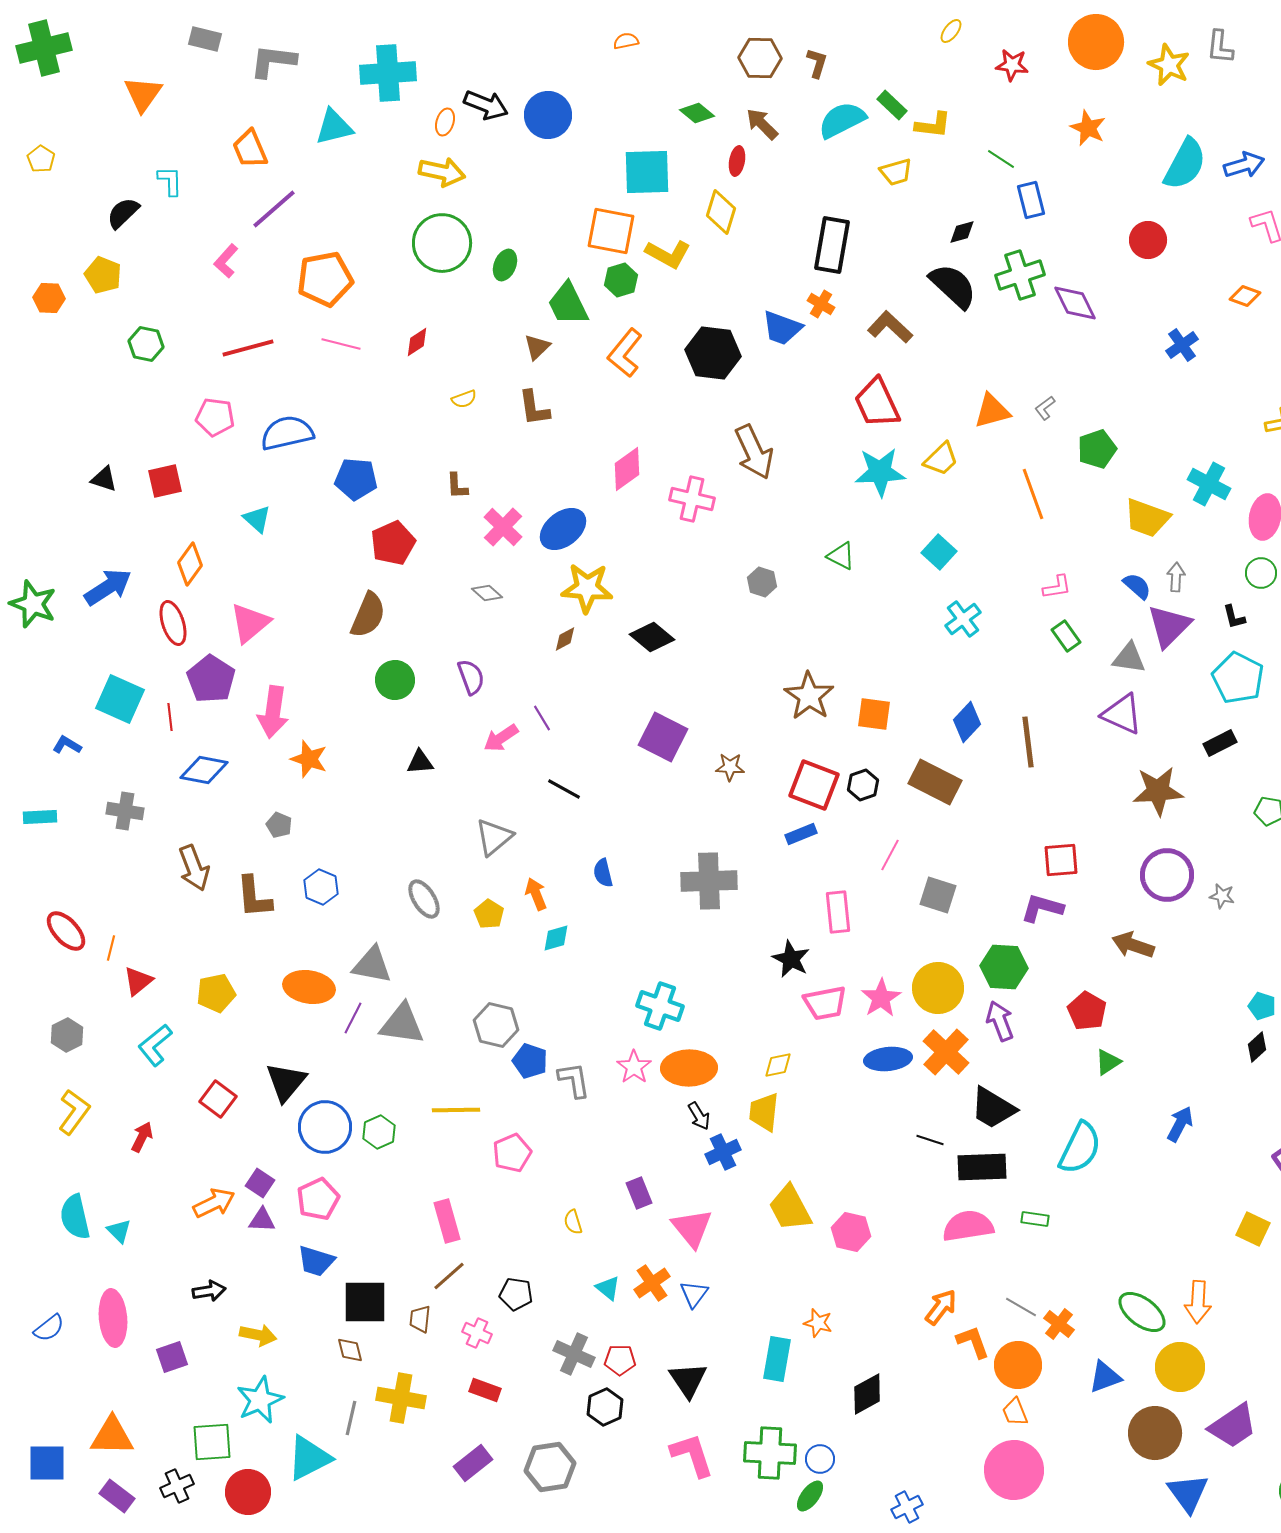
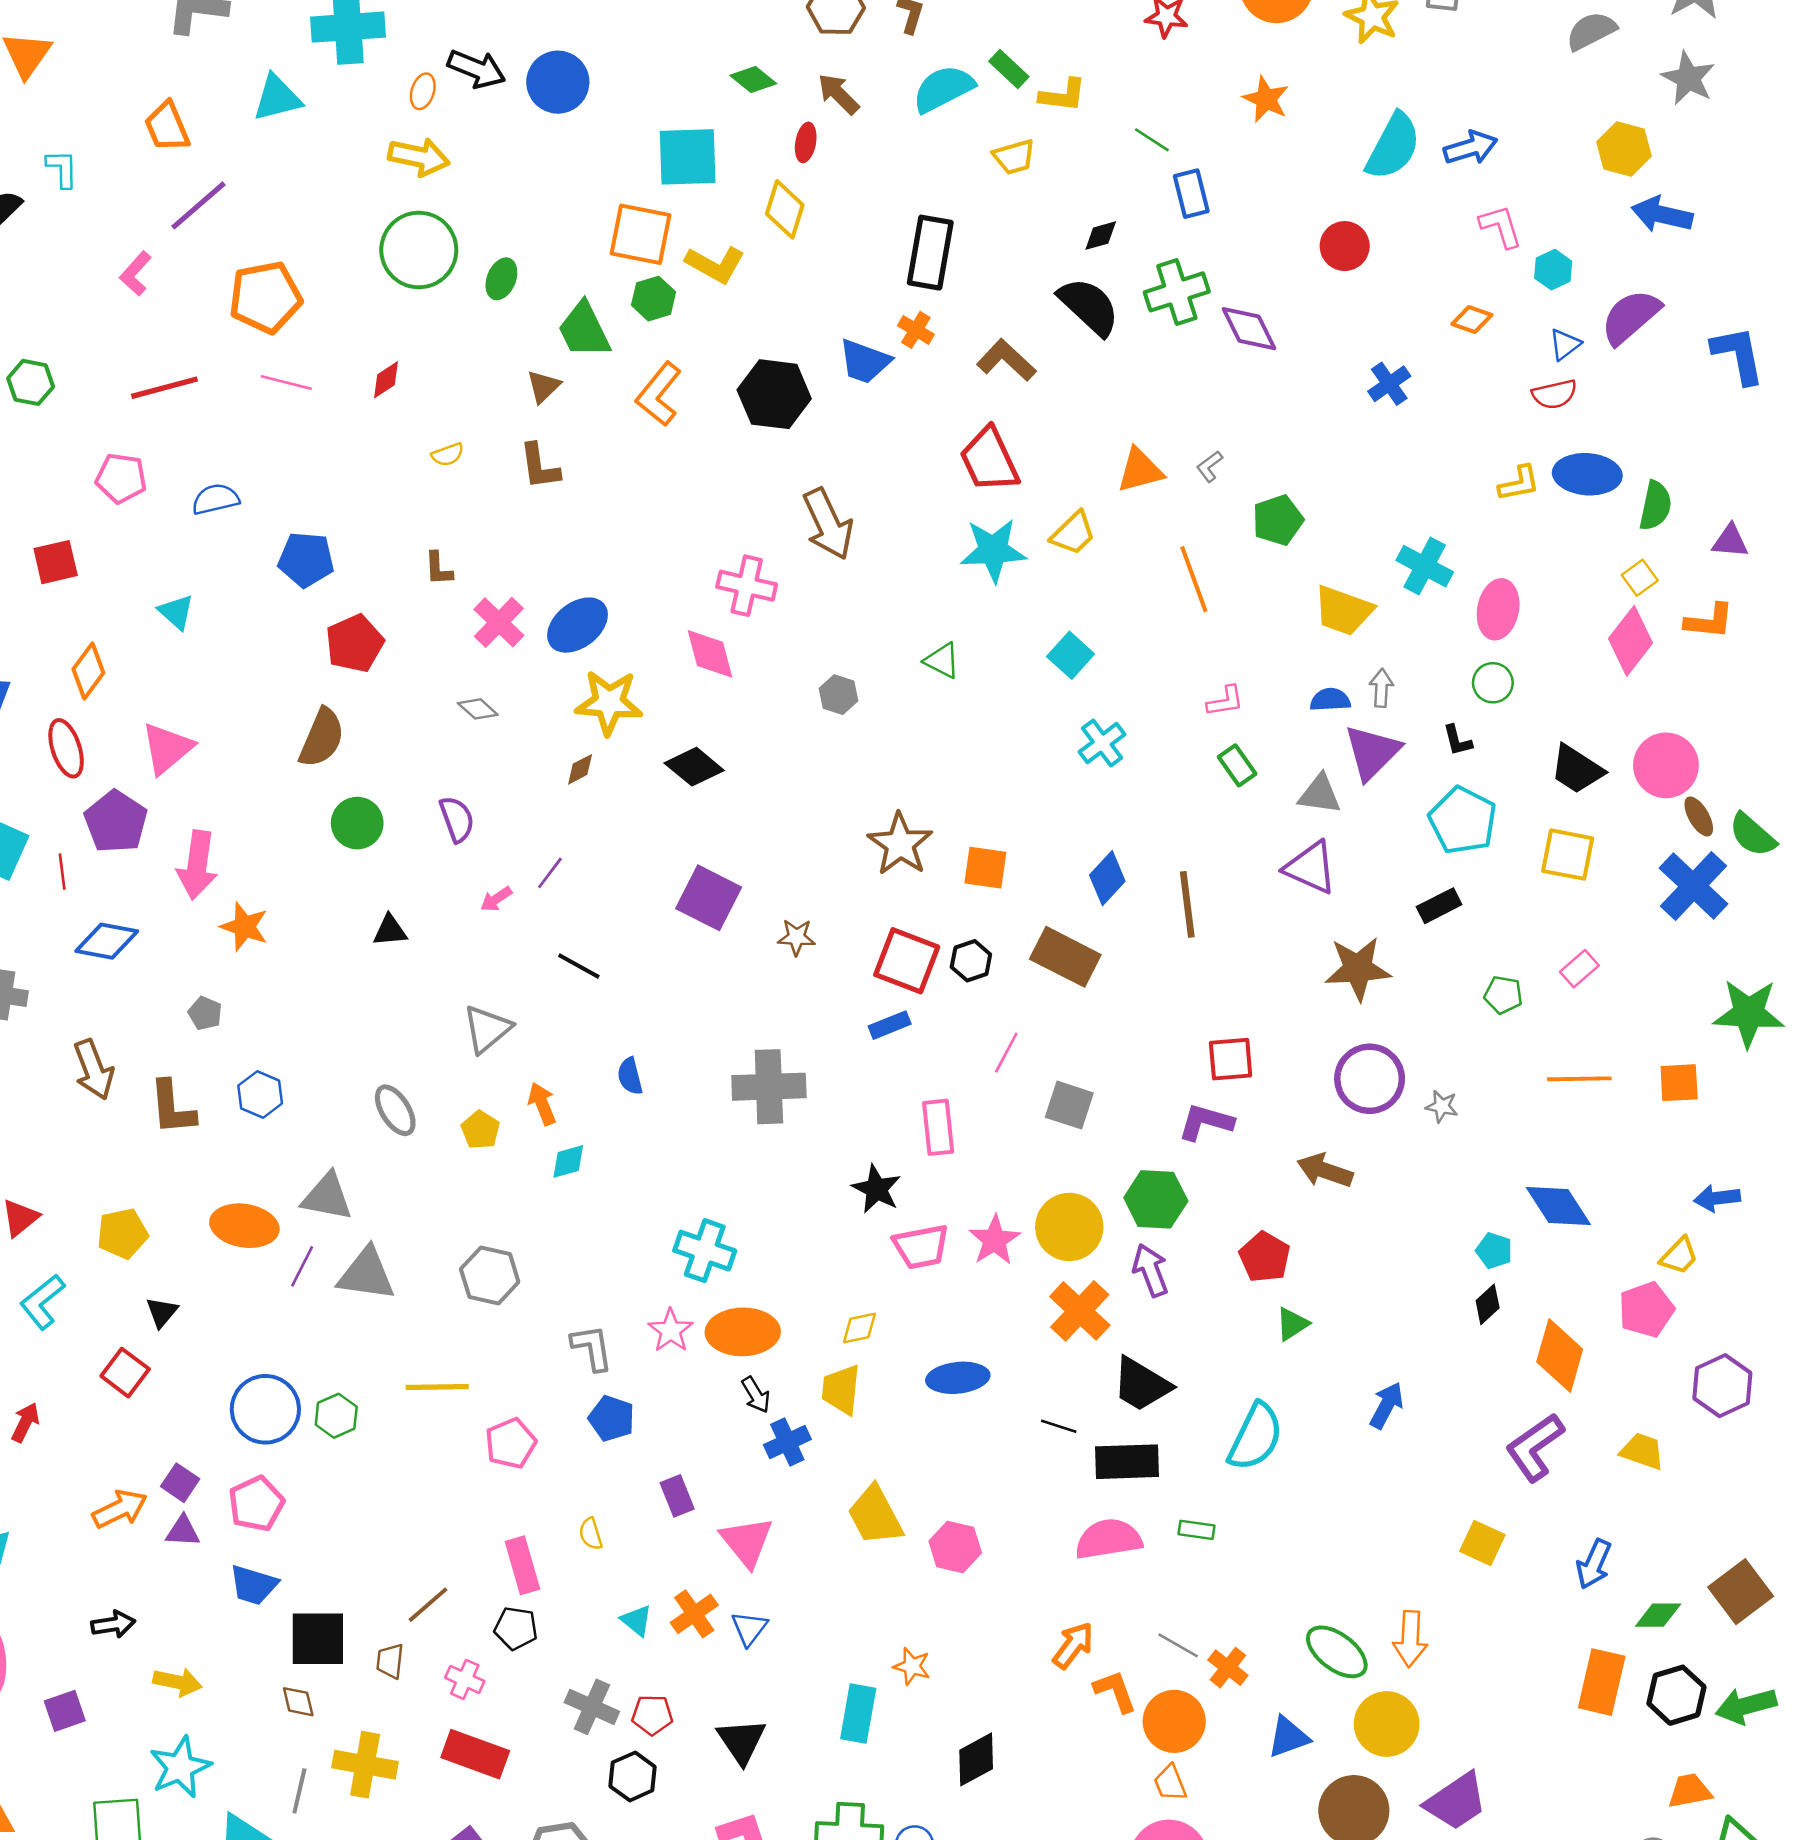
blue semicircle: (287, 433) -> (216, 499), size x0.7
pink diamond: (627, 469) -> (710, 654), moved, turned -69
blue semicircle: (1137, 586) -> (1330, 700), turned -44
purple line: (542, 718) -> (550, 873), turned 68
pink arrow: (501, 738) -> (496, 899), size x0.7
blue ellipse: (888, 1059) -> (958, 1378), moved
blue pentagon: (530, 1061) -> (612, 1418), moved
black triangle: (286, 1082) -> (162, 1312), moved, size x0.6
pink rectangle: (447, 1221) -> (522, 1565), moved
red rectangle: (485, 1390) -> (475, 1754), size x1.6

